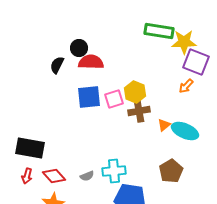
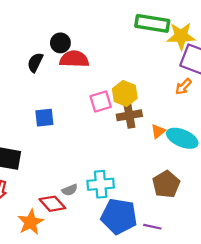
blue square: (89, 97) -> (44, 118), moved, size x0.7
red diamond: (54, 176) -> (52, 204), moved

